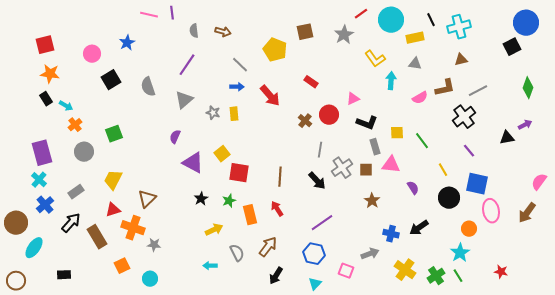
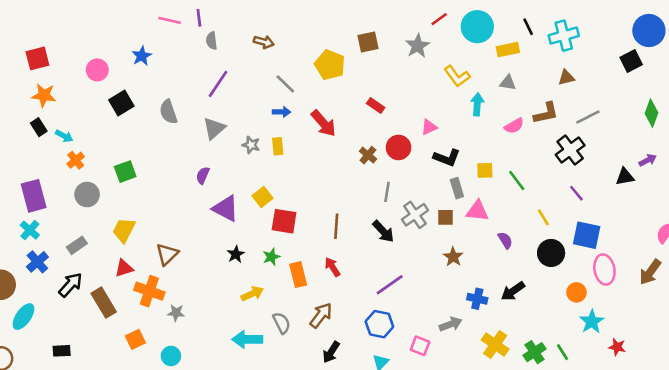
gray semicircle: (194, 31) -> (212, 41), moved
cyan star: (460, 253) -> (592, 322), moved
cyan arrow: (210, 266) -> (247, 339), size x1.6

